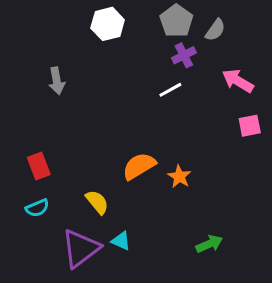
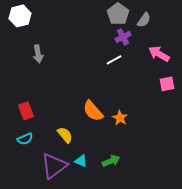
white hexagon: (108, 24) -> (20, 16), moved
orange semicircle: (139, 166) -> (93, 111), turned -100
green arrow: (209, 244) -> (111, 161), moved

